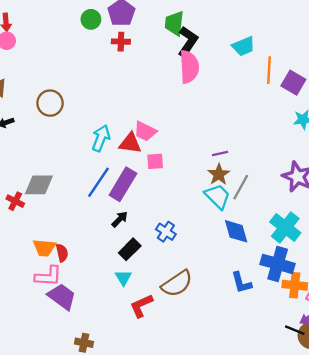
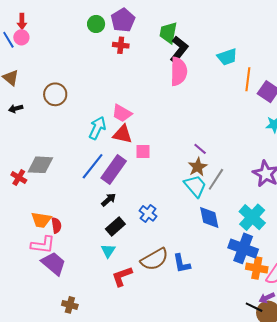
pink trapezoid: (145, 131) -> (122, 113), moved
purple line: (220, 154) -> (200, 149), turned 48
blue L-shape: (241, 283) -> (182, 263), moved

